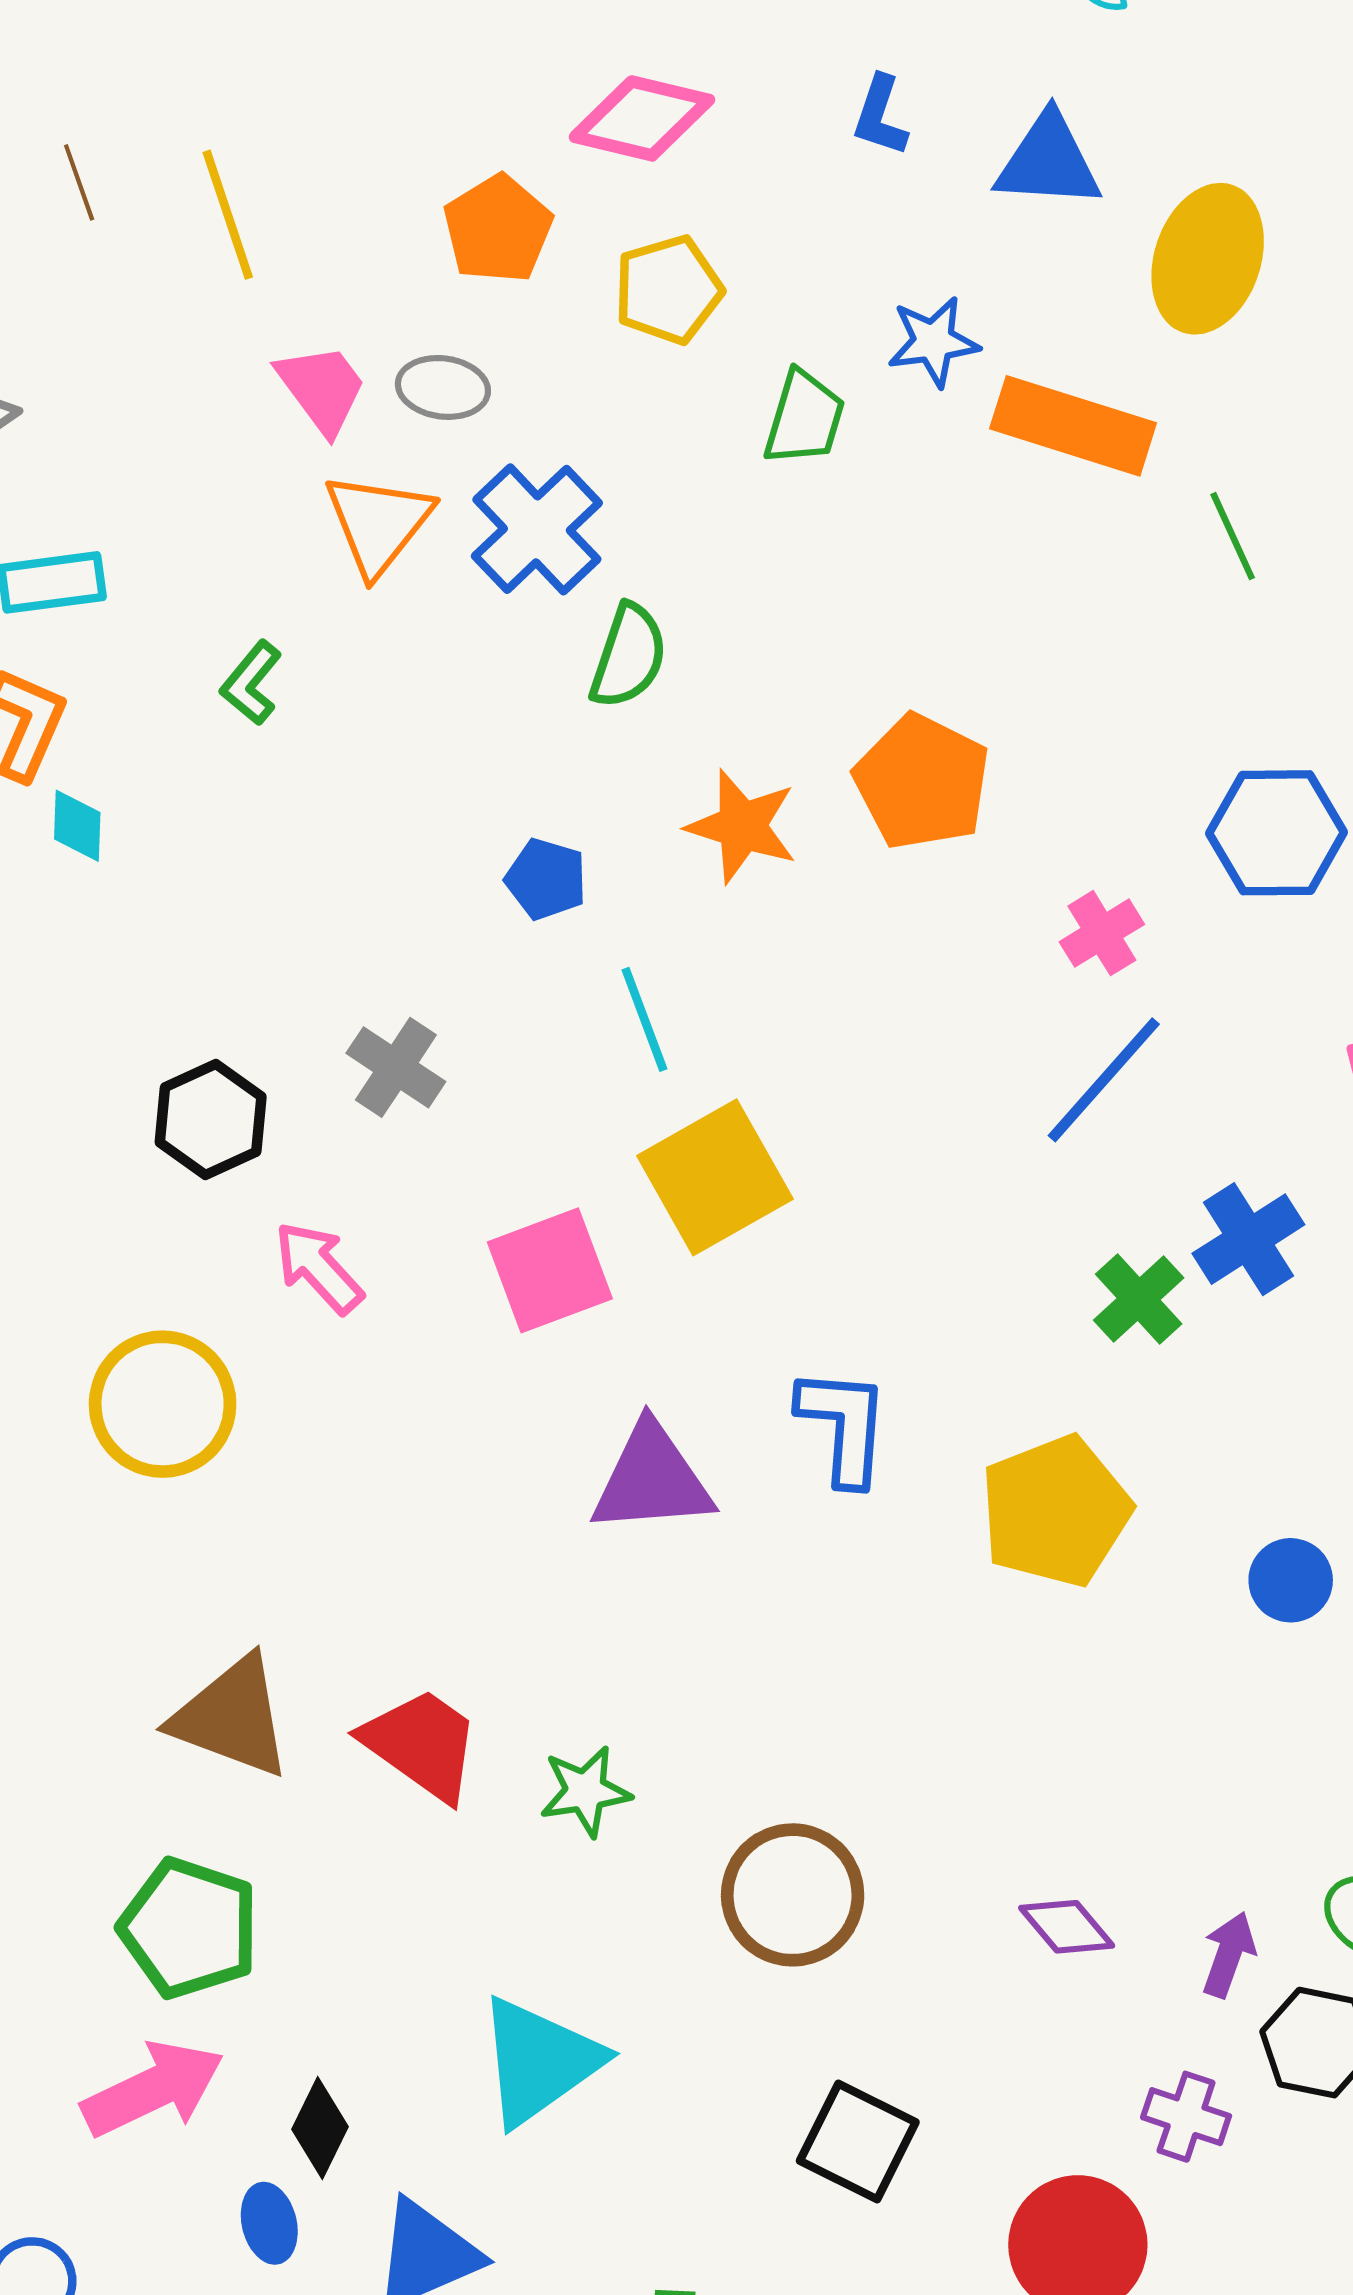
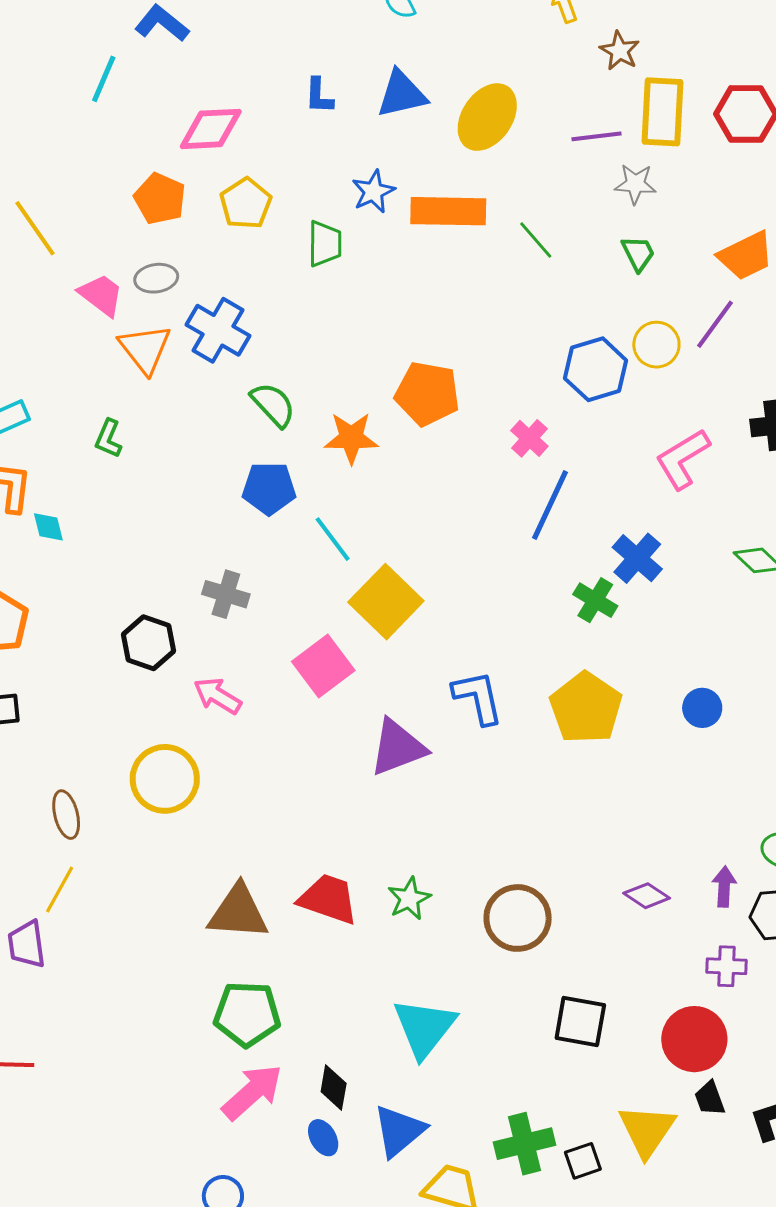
yellow ellipse: (1208, 259) -> (487, 117), turned 32
green semicircle: (628, 656) -> (273, 405), moved, turned -45
blue pentagon: (546, 879) -> (269, 488), size x1.4

